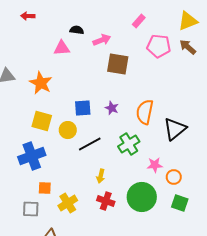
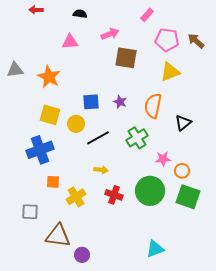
yellow triangle: (188, 21) -> (170, 72), moved
black semicircle: (77, 30) -> (80, 14), moved
black triangle: (175, 129) -> (183, 123), size x0.7
yellow arrow: (101, 176) -> (101, 170), moved, turned -96
green square: (180, 203) -> (188, 197), size x1.4
gray square: (31, 209) -> (30, 212), moved

